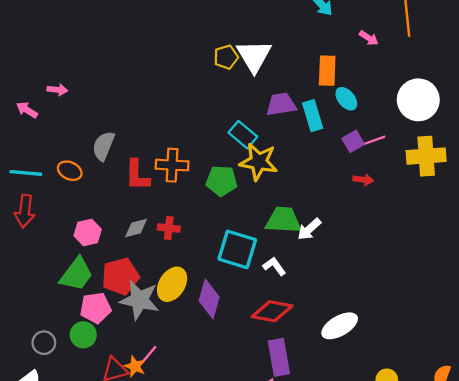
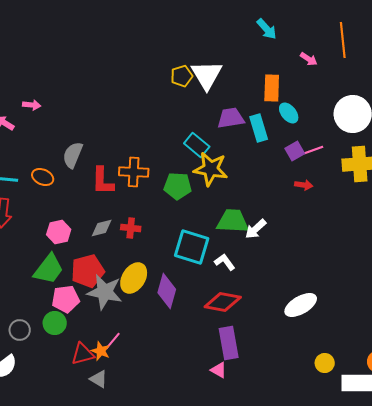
white ellipse: (340, 326) -> (301, 305), moved

